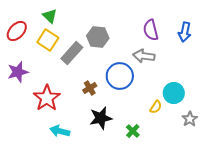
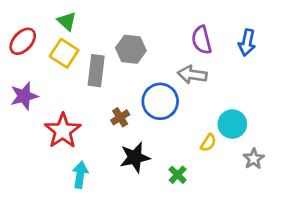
gray rectangle: (72, 53) -> (96, 71), turned -35
cyan arrow: (60, 131) -> (80, 175), turned 84

